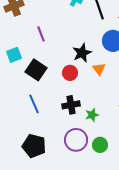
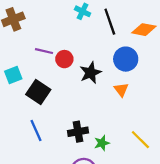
purple line: (41, 34) -> (44, 51), turned -56
orange triangle: (99, 69) -> (121, 90), moved
red circle: (70, 73) -> (64, 59), moved

